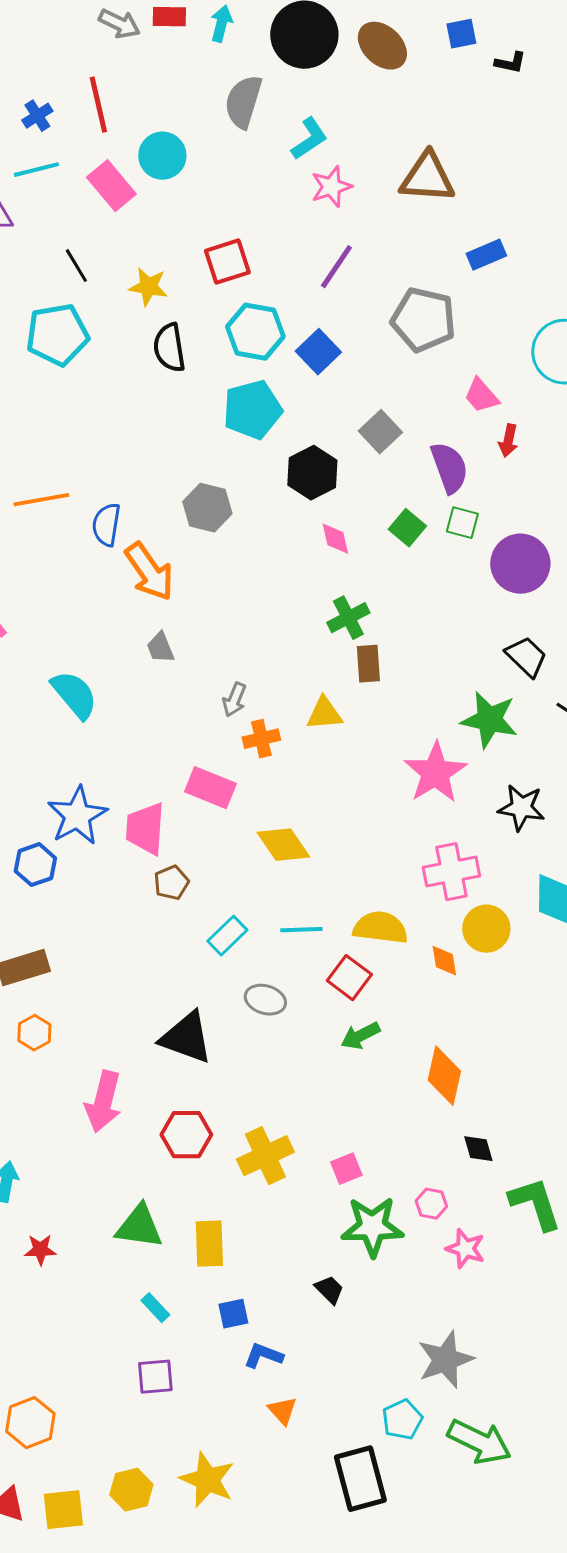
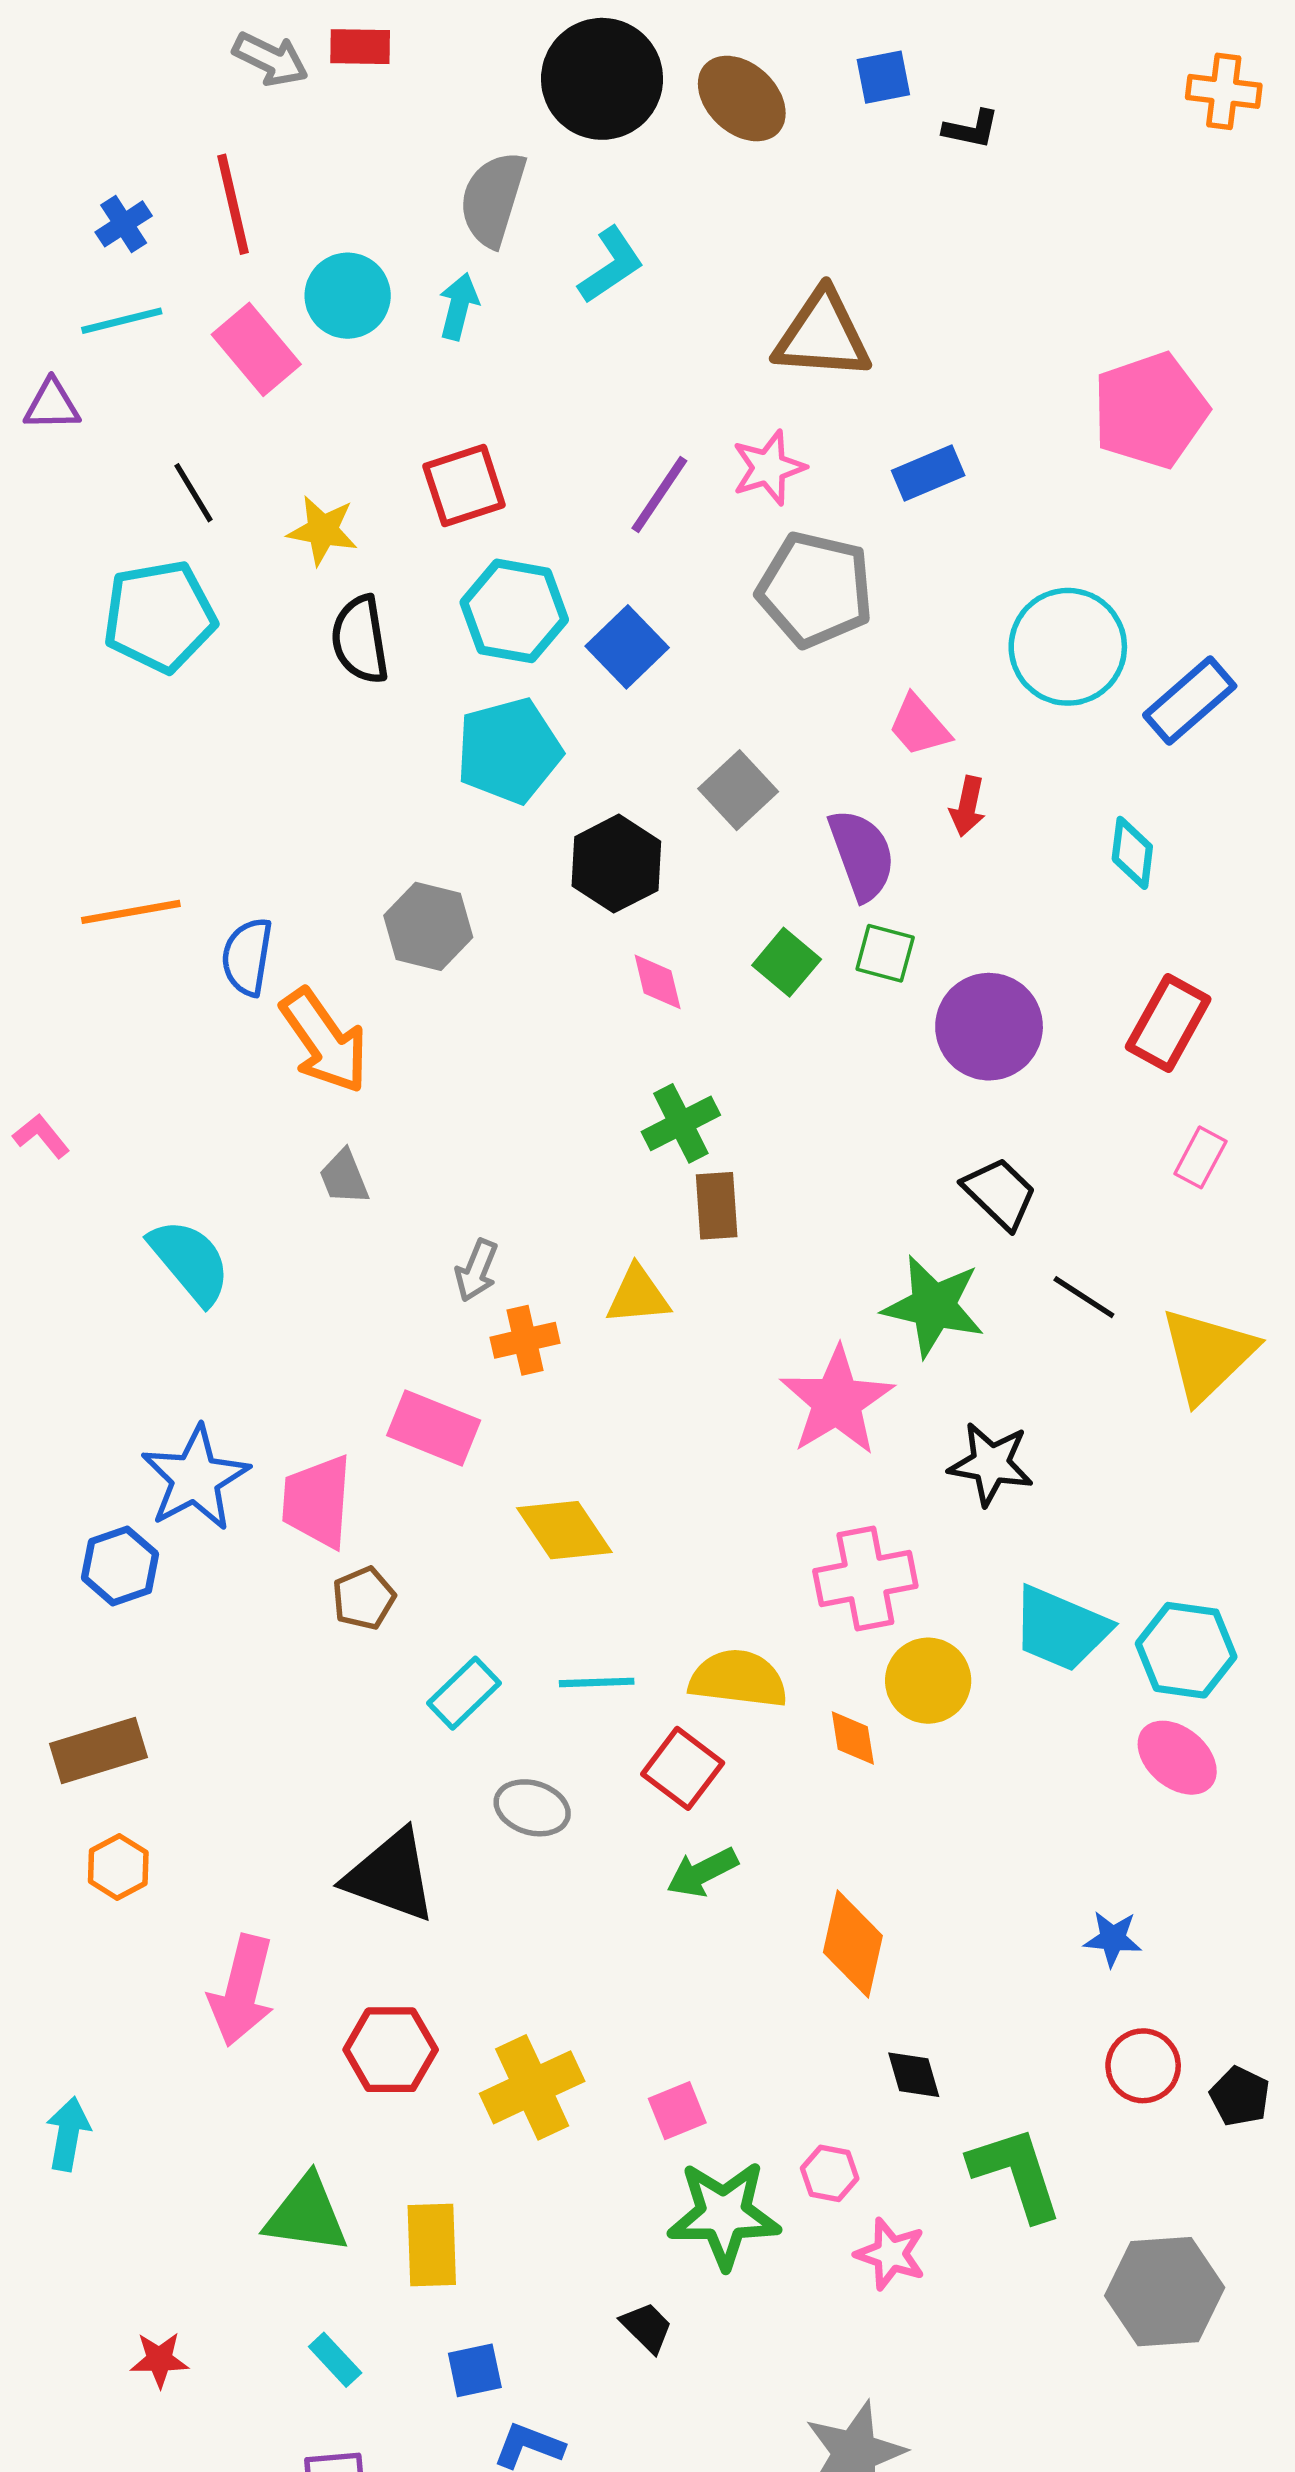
cyan arrow: (221, 24) -> (459, 306), moved
pink star: (331, 187) -> (769, 468), moved
red star: (40, 1250) -> (159, 2360), moved

